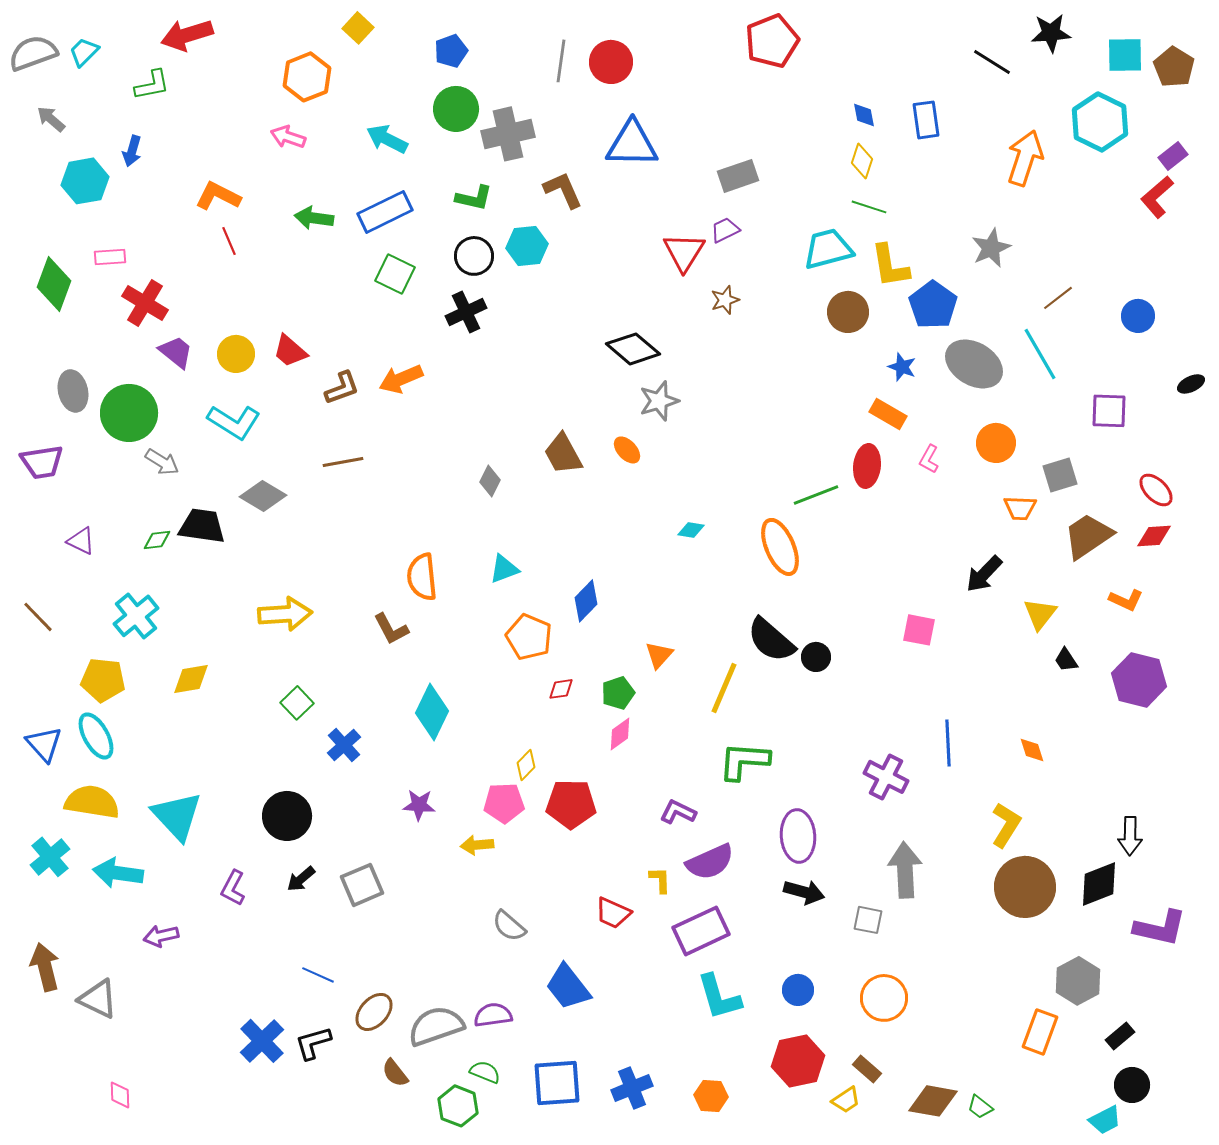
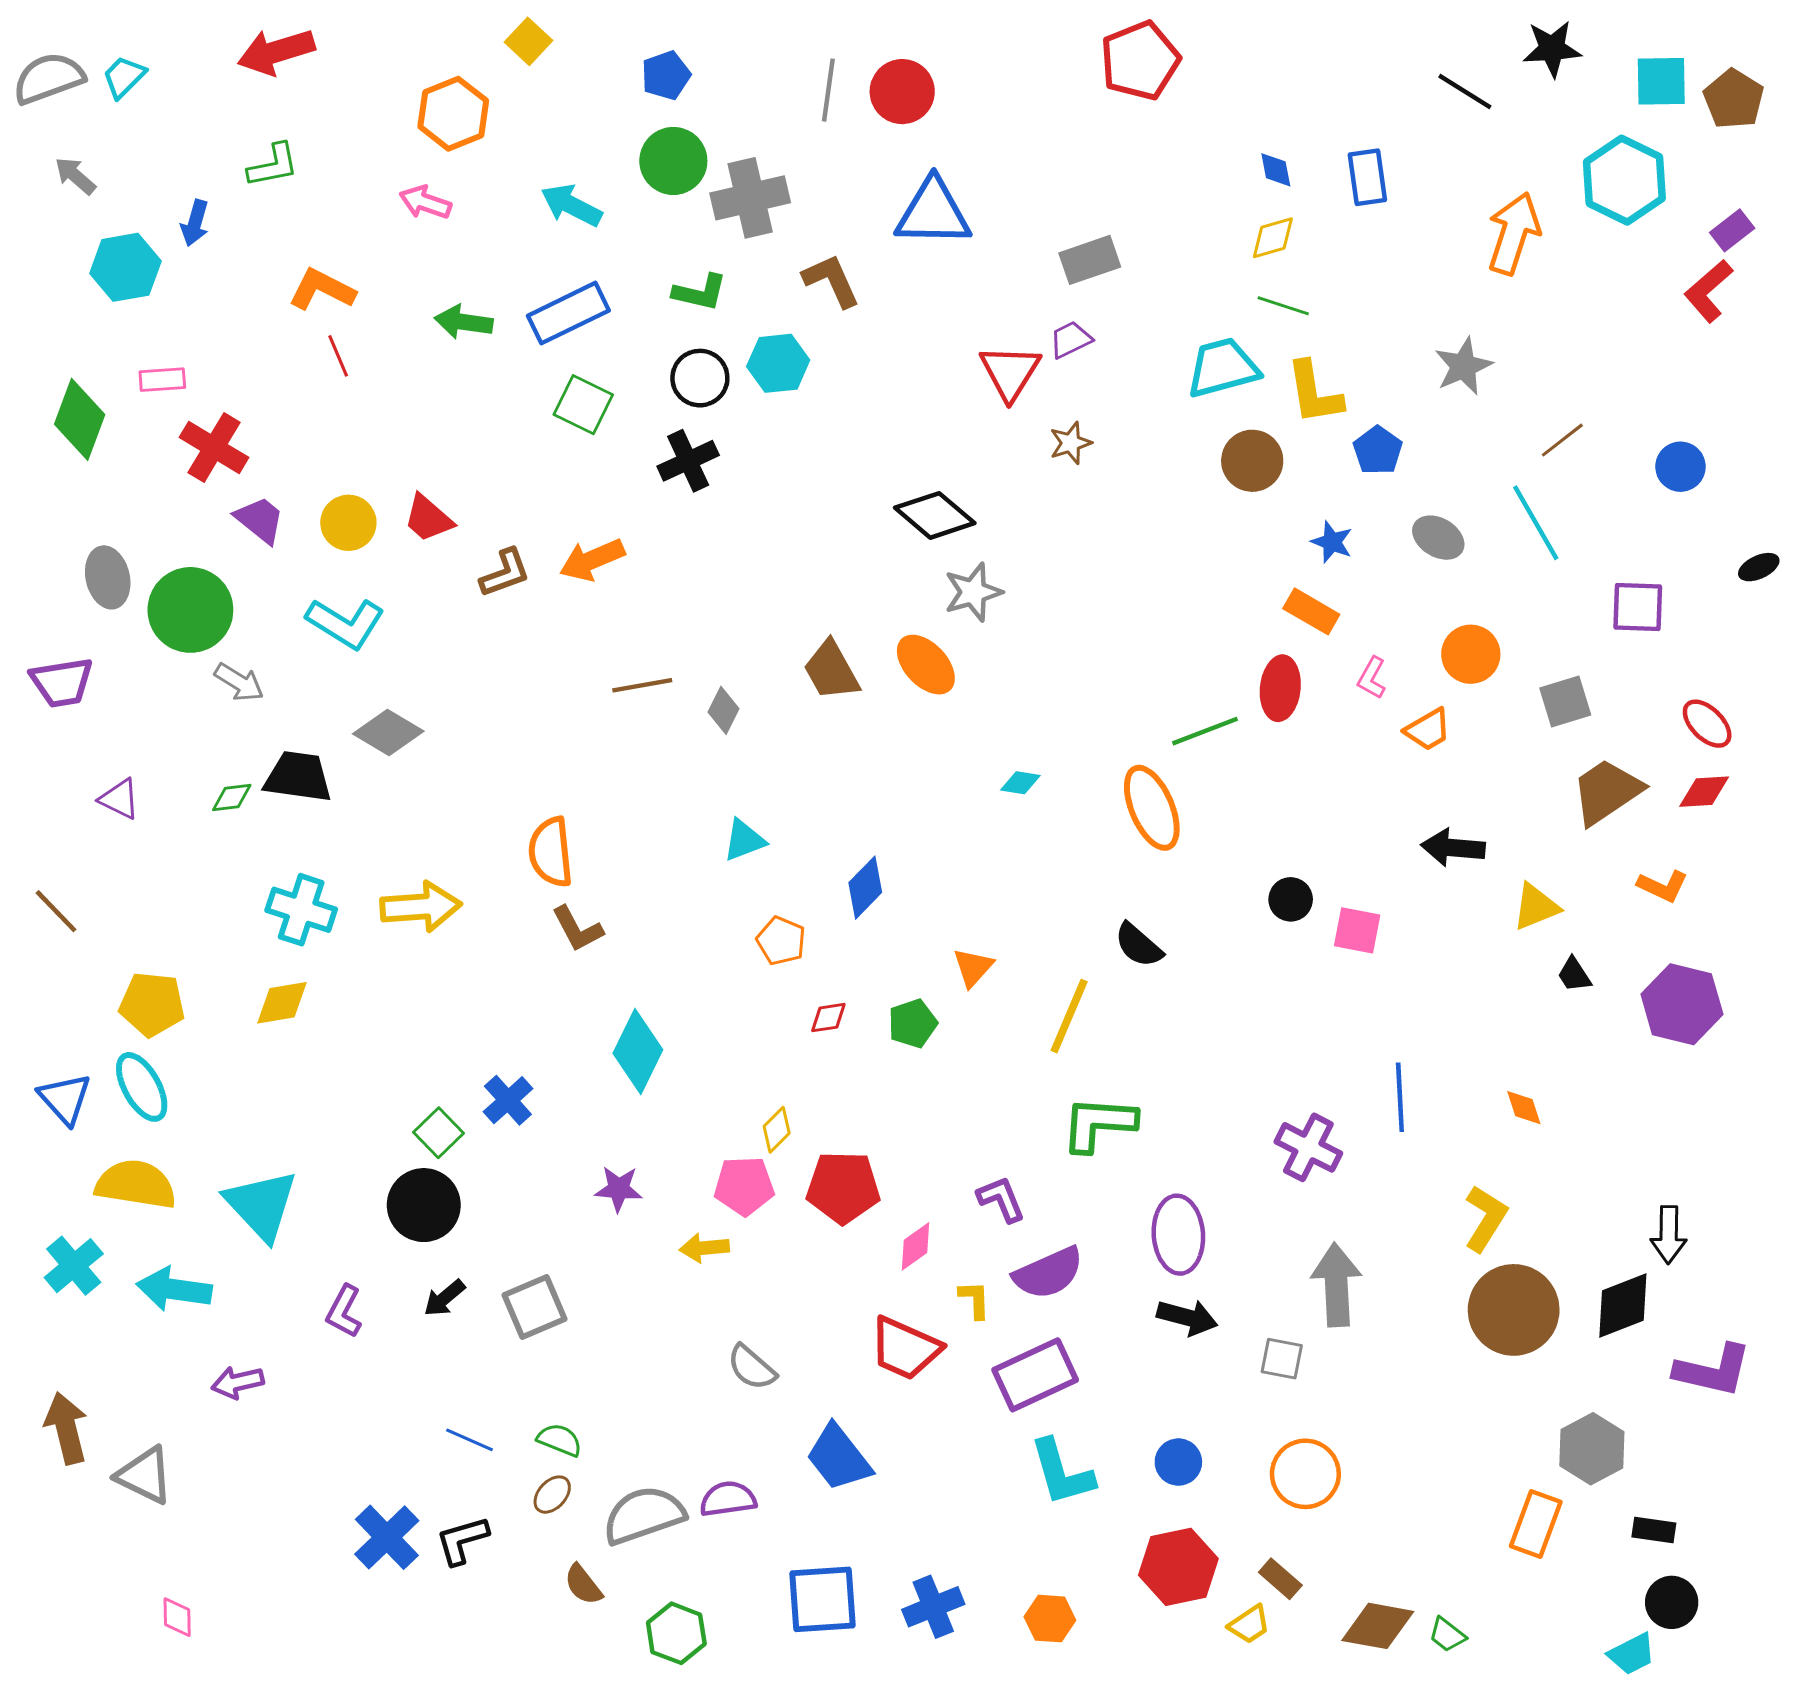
green L-shape: (152, 85) -> (273, 165), moved
yellow diamond: (862, 161) -> (1273, 238), turned 56
blue pentagon: (933, 305) -> (1378, 450), size x0.7
gray ellipse: (974, 364) -> (1438, 538), size x0.6
orange ellipse: (627, 450) -> (926, 665), size x1.5
brown line: (343, 462) -> (642, 685), moved
orange trapezoid: (1020, 508) -> (1428, 730), moved, turned -32
black arrow: (984, 574) -> (1453, 848), turned 51
orange semicircle: (422, 577) -> (551, 852), moved
yellow triangle: (1040, 614) -> (1536, 907), turned 30
cyan cross: (136, 616) -> (301, 910), moved, turned -33
orange pentagon: (529, 637) -> (781, 941), size x0.7
black semicircle: (771, 640) -> (1139, 945), size x0.7
black circle: (816, 657) -> (1291, 899), moved
green square: (297, 703) -> (439, 1133), moved
pink diamond: (620, 734) -> (916, 1246), moved
purple L-shape: (678, 812) -> (1001, 1199), turned 42
red trapezoid: (613, 913) -> (905, 1348), size x1.4
brown ellipse: (374, 1012) -> (552, 1495), size x0.7
black rectangle: (1120, 1036) -> (1654, 1530), turned 48
green semicircle: (485, 1072) -> (560, 1440), moved

